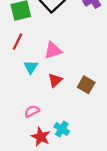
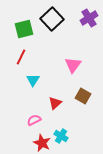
pink triangle: (53, 50) -> (73, 65), moved, turned -36
red triangle: (55, 80) -> (55, 103), moved

